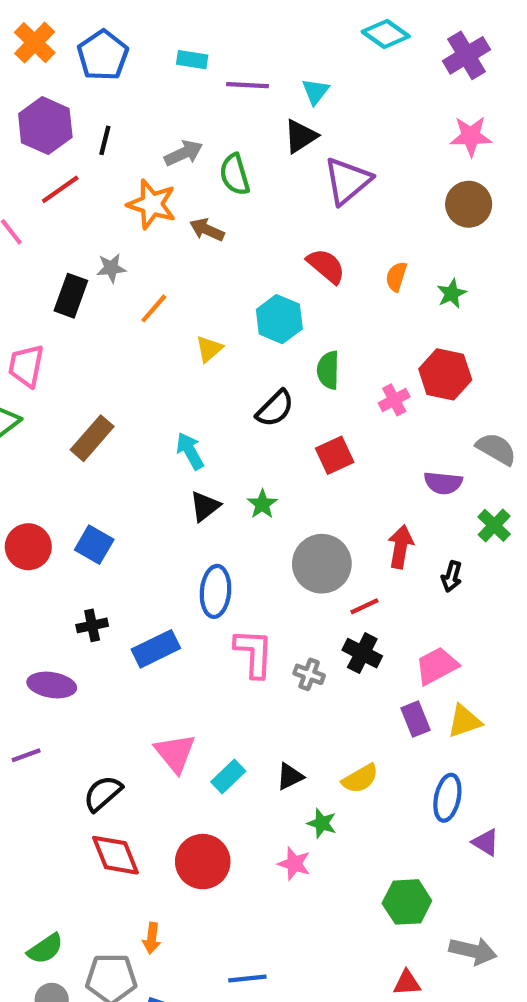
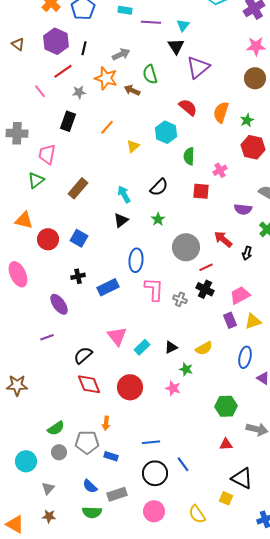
black triangle: (301, 136) -> (176, 46), turned -30
green semicircle: (235, 174) -> (150, 74), moved
gray star: (111, 268) -> (79, 92), moved
orange semicircle: (396, 277) -> (221, 112), size x1.5
red hexagon: (445, 374) -> (253, 147), moved
black semicircle: (275, 408) -> (159, 187), moved
red square: (335, 455) -> (201, 191), moved, turned 30
black triangle: (205, 506) -> (121, 220), moved
red arrow: (401, 547) -> (223, 239), turned -60
purple ellipse: (52, 685) -> (59, 304), turned 45

